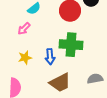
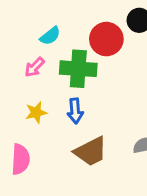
green cross: (71, 45) -> (78, 69), moved

